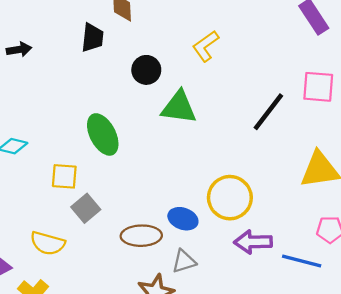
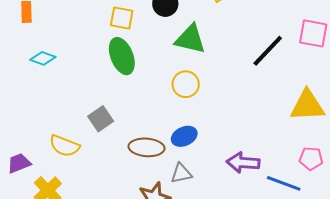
yellow square: (64, 176) -> (122, 18), moved
yellow circle: (230, 198) -> (186, 84), moved, size x0.7
blue ellipse: (183, 219) -> (184, 136), turned -50

